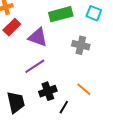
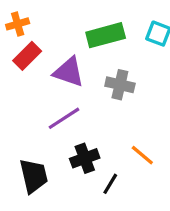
gray cross: (81, 45) -> (120, 85), moved

